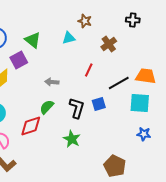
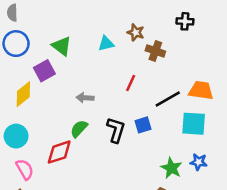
brown star: (85, 21) -> (136, 32), moved
brown cross: (109, 44) -> (155, 51), turned -35
green star: (72, 139) -> (171, 168), moved

